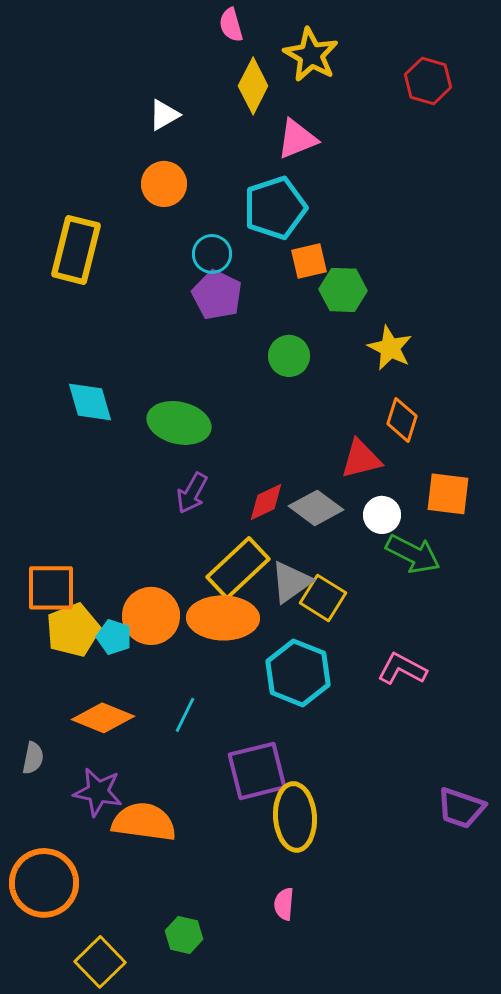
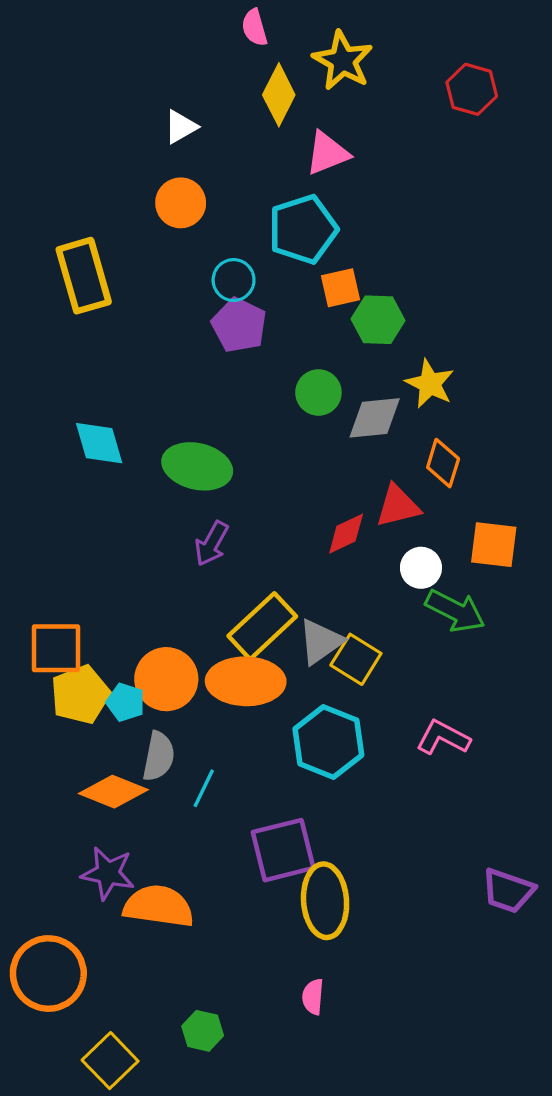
yellow rectangle: (76, 250) -> (84, 276), turned -30
red diamond: (266, 502) -> (346, 534), moved
gray diamond: (316, 508) -> (375, 418), moved, turned -42
gray semicircle: (33, 758) -> (159, 756), moved, size x1.4

